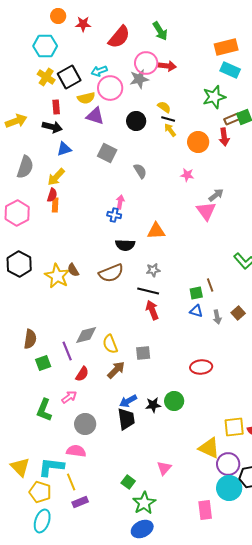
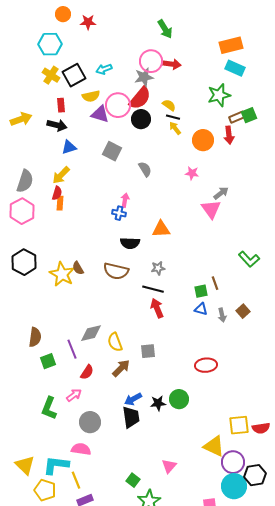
red semicircle: (119, 37) -> (140, 98), moved
pink circle: (110, 88) -> (118, 105), moved
gray semicircle: (25, 167) -> (25, 181), moved
brown semicircle: (111, 273) -> (116, 271), turned 35

